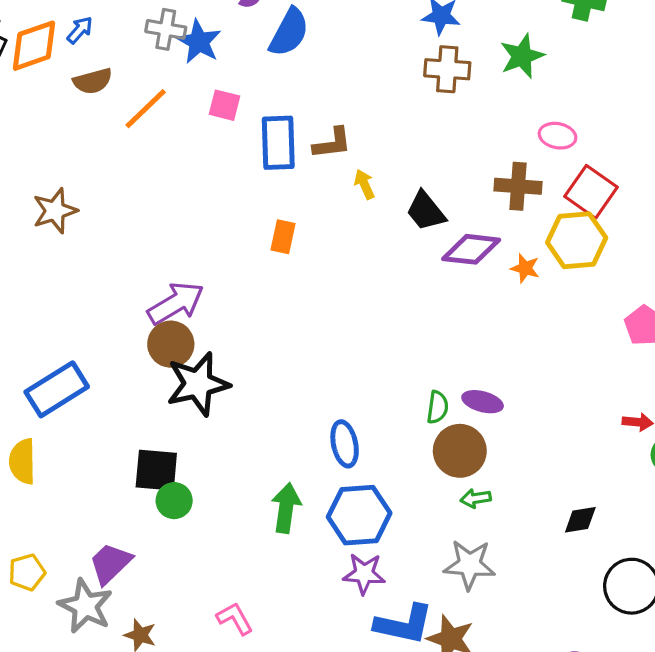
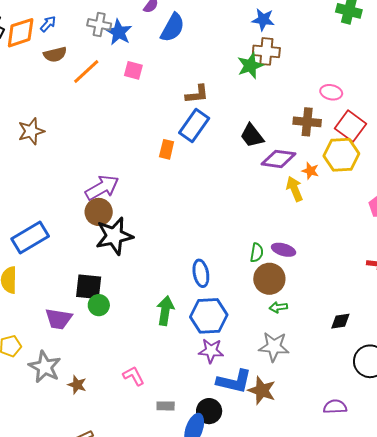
green star: (522, 56) -> (250, 66), moved
blue rectangle: (278, 143) -> (194, 125), moved, turned 36
yellow arrow: (364, 184) -> (295, 189), moved, size x1.4
purple trapezoid: (110, 563) -> (59, 319), moved, turned -128

